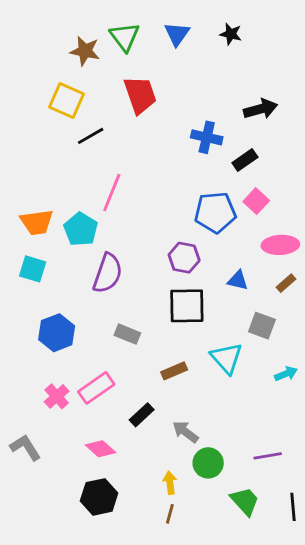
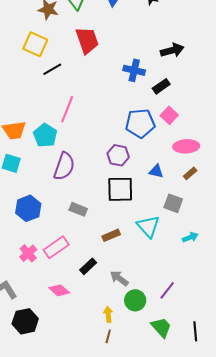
purple line: (268, 456) -> (167, 290), moved, turned -42
black hexagon: (99, 497) -> (25, 321), moved

